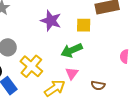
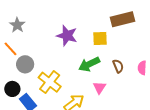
pink triangle: (72, 73) -> (99, 88), moved
brown semicircle: (98, 85) -> (118, 66), moved, turned -120

